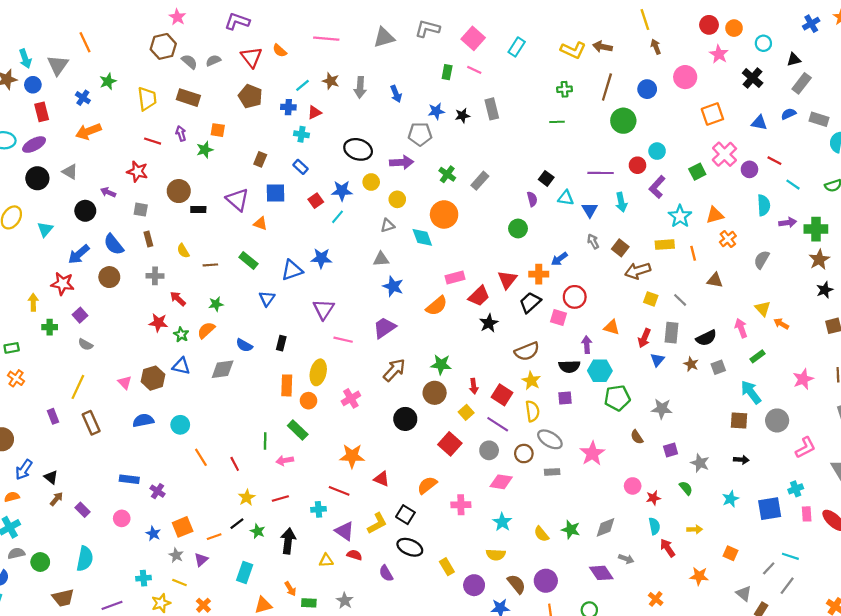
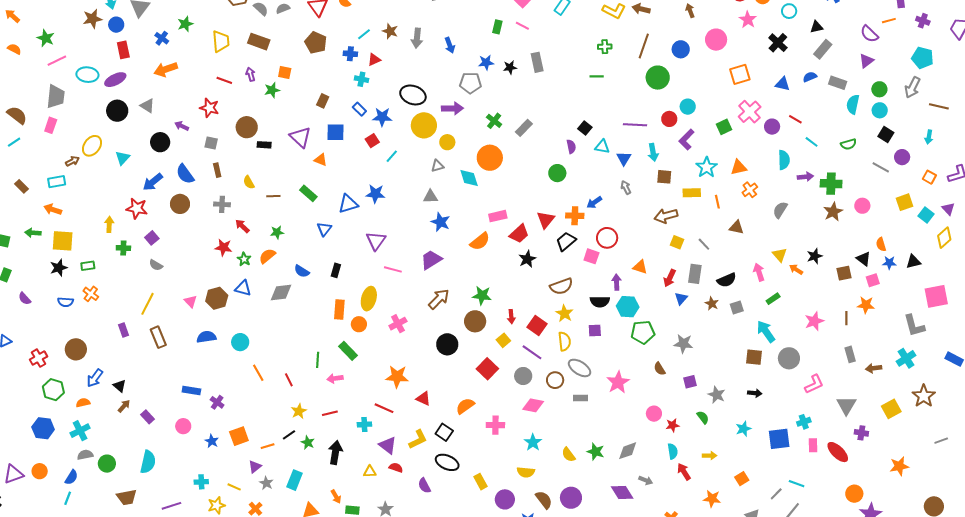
yellow circle: (371, 182) -> (424, 125), size x1.6
blue star: (342, 191) -> (382, 117), moved
brown square: (620, 248) -> (664, 177), moved, turned -35
black star: (825, 290) -> (815, 256), moved
orange square: (731, 553) -> (742, 479), turned 32
gray star: (176, 555) -> (266, 483), moved

